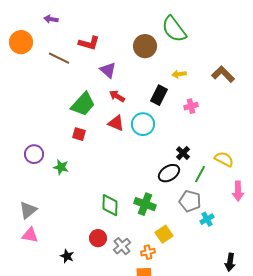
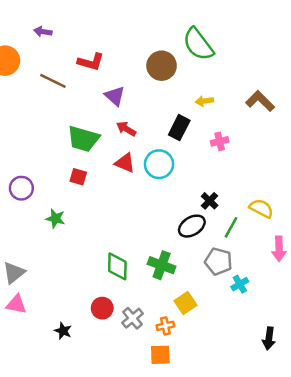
green trapezoid: (83, 104) -> (83, 139), turned 64
purple circle: (34, 154) -> (21, 188), moved

